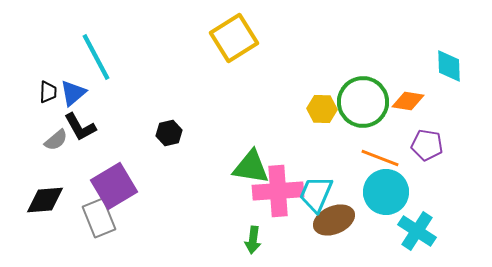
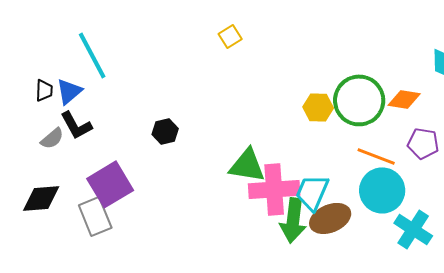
yellow square: (234, 38) -> (230, 36), size x0.5
green arrow: (253, 240) -> (293, 220), moved, size x1.6

